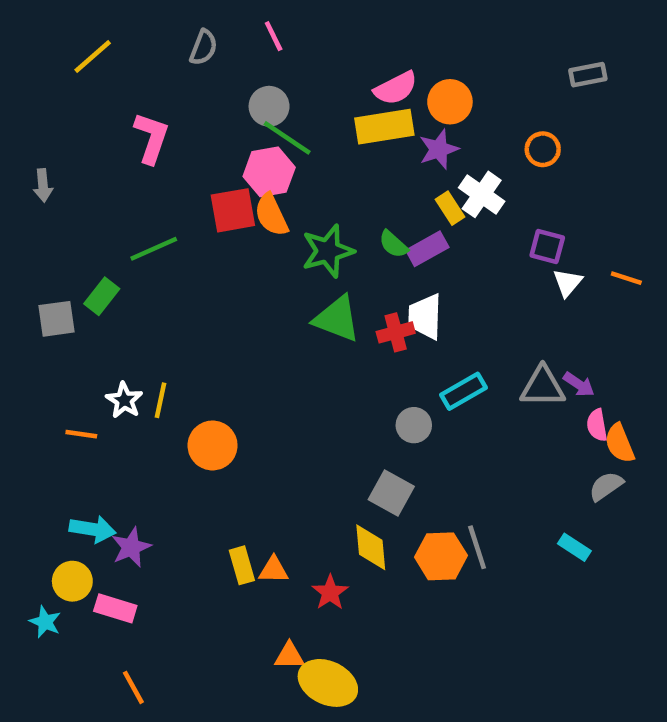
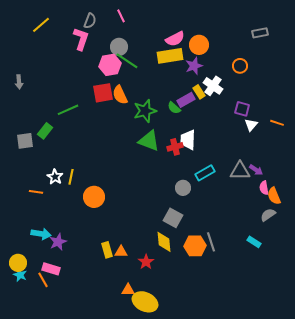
pink L-shape: (151, 138) -> (81, 39), moved
pink hexagon: (269, 172) -> (110, 65), moved
purple rectangle: (427, 249) -> (186, 100), moved
yellow circle: (72, 581) -> (18, 263), moved
orange line: (133, 687) -> (43, 280), moved

